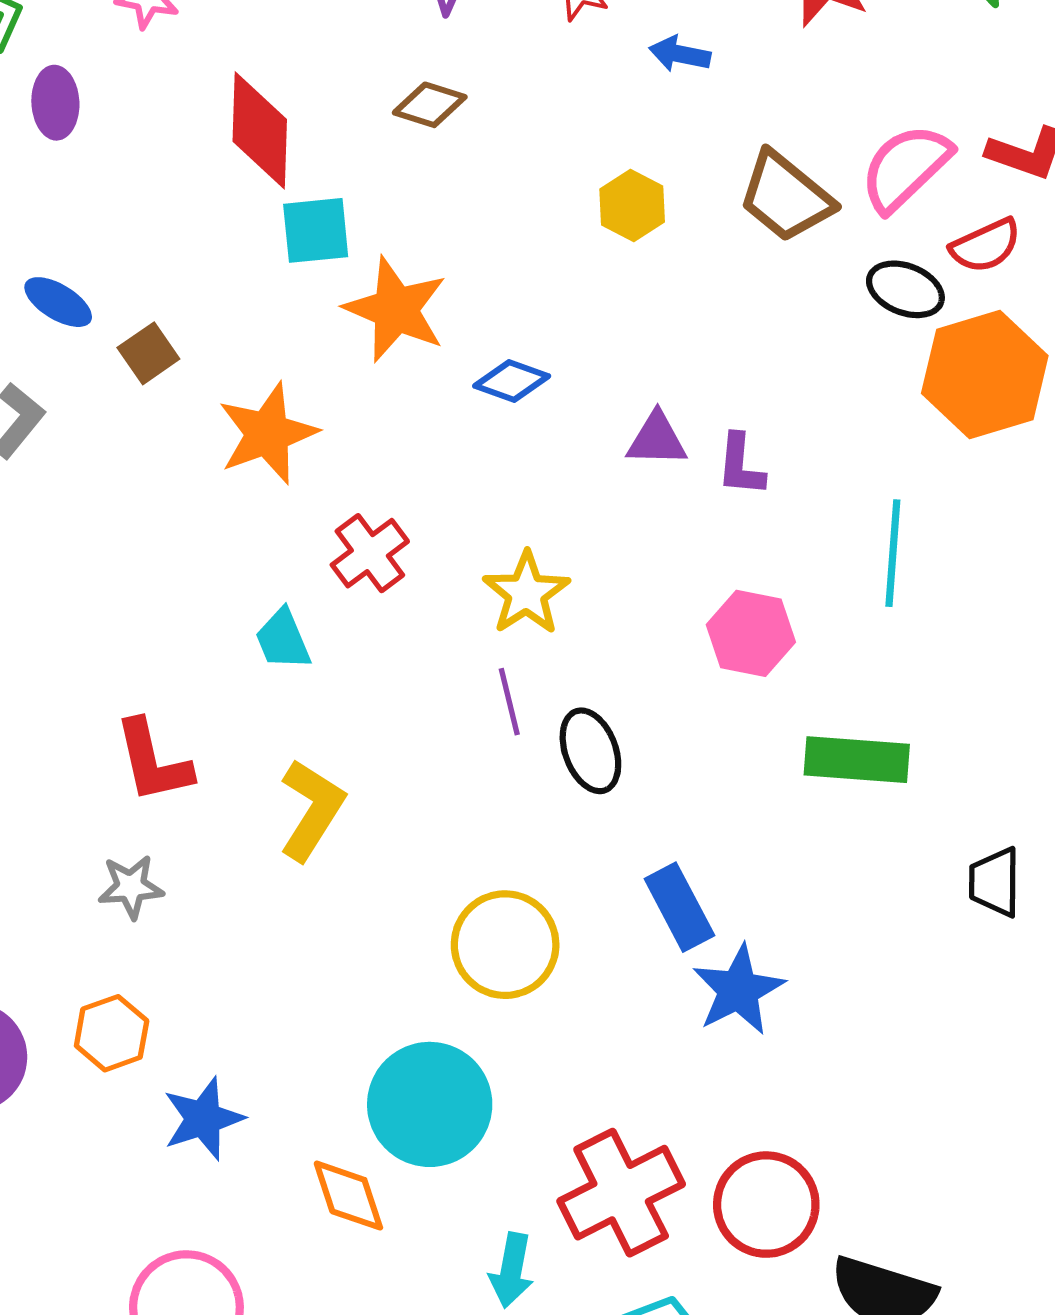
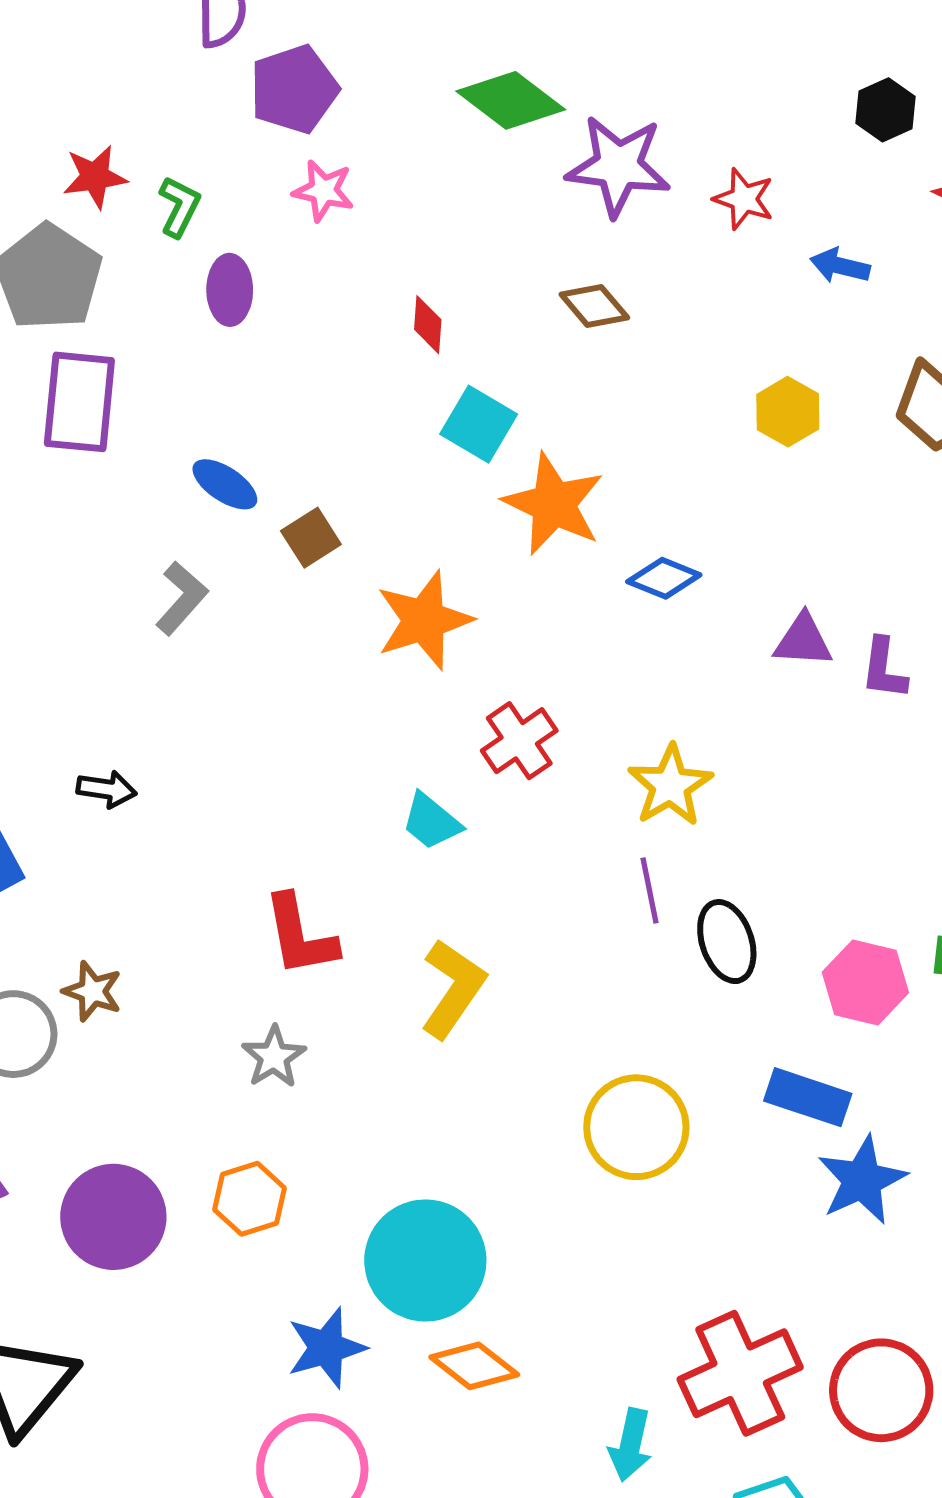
brown diamond: (430, 105) -> (594, 306), turned 30
red diamond: (260, 130) -> (428, 325), size x0.5
cyan square: (316, 230) -> (479, 424), turned 34
pink hexagon: (751, 633) -> (865, 982), moved
cyan trapezoid: (283, 639) -> (431, 822), turned -30
gray star: (131, 887) -> (274, 1057), turned -30
blue rectangle: (679, 907) -> (808, 1097), turned -46
cyan circle: (430, 1104) -> (425, 1260), moved
blue star: (203, 1119) -> (326, 1348), moved
orange diamond: (348, 1196) -> (474, 1366), turned -36

